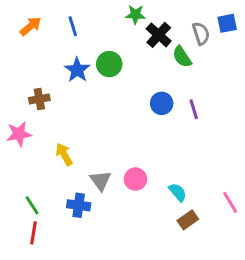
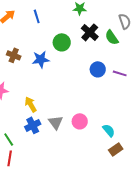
black cross: (159, 35) -> (90, 32), moved
blue star: (77, 70) -> (41, 59), moved, turned 30
brown cross: (39, 99) -> (14, 55), moved, turned 32
purple line: (194, 109) -> (120, 73), turned -56
blue cross: (79, 205) -> (33, 125), moved, turned -35

